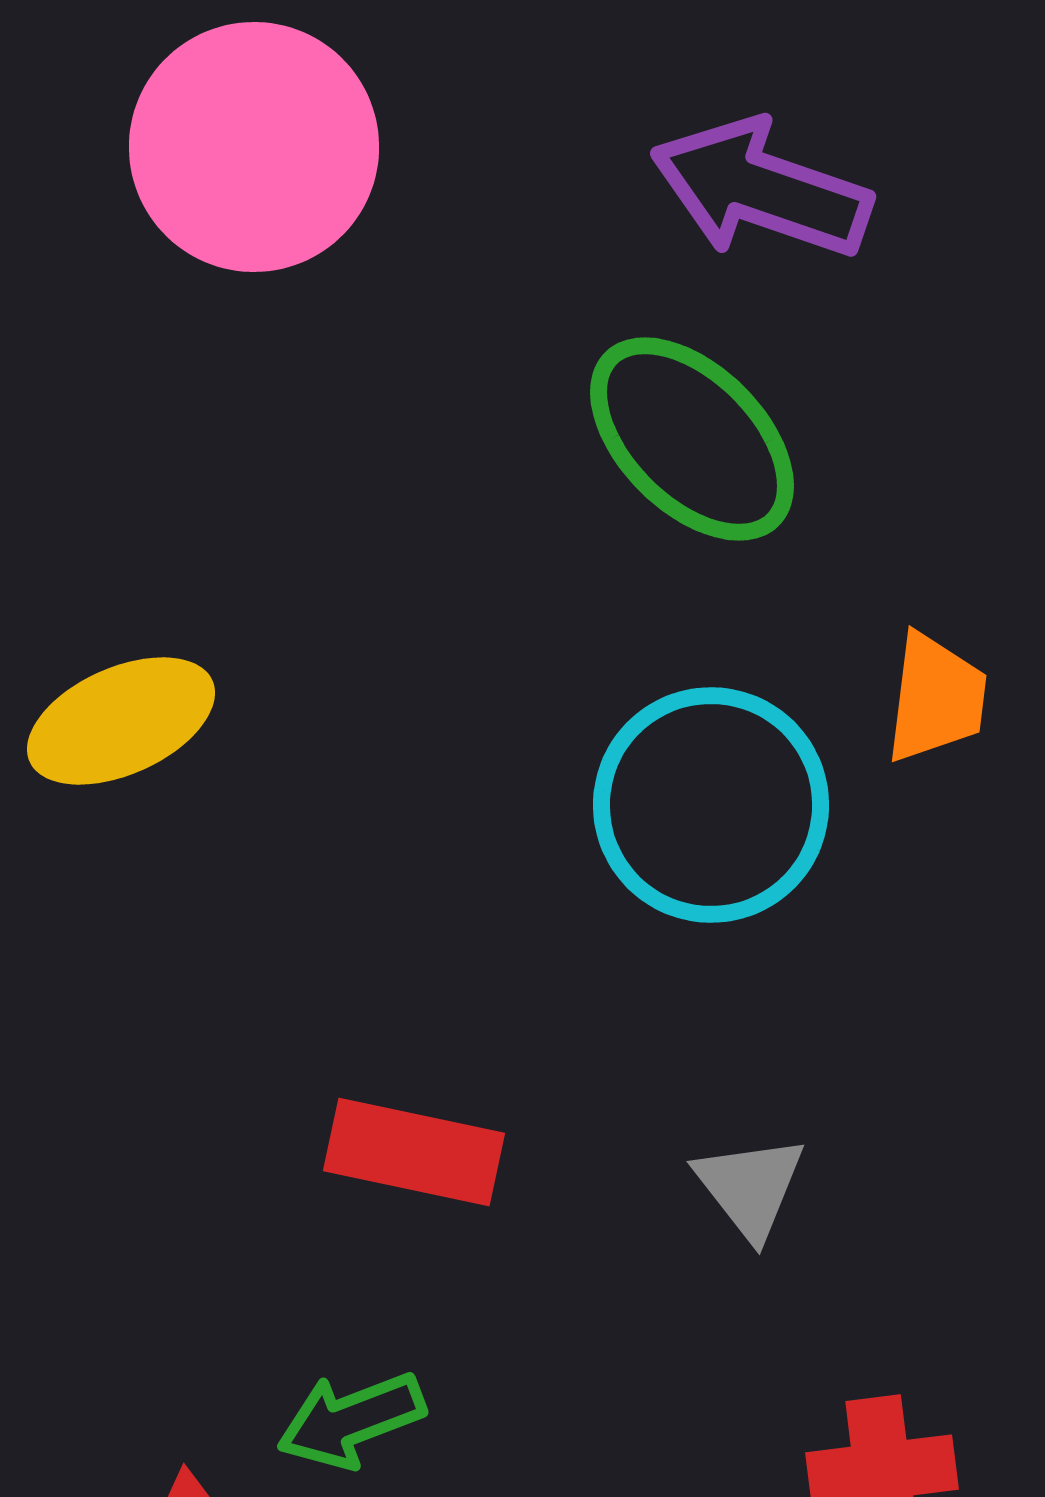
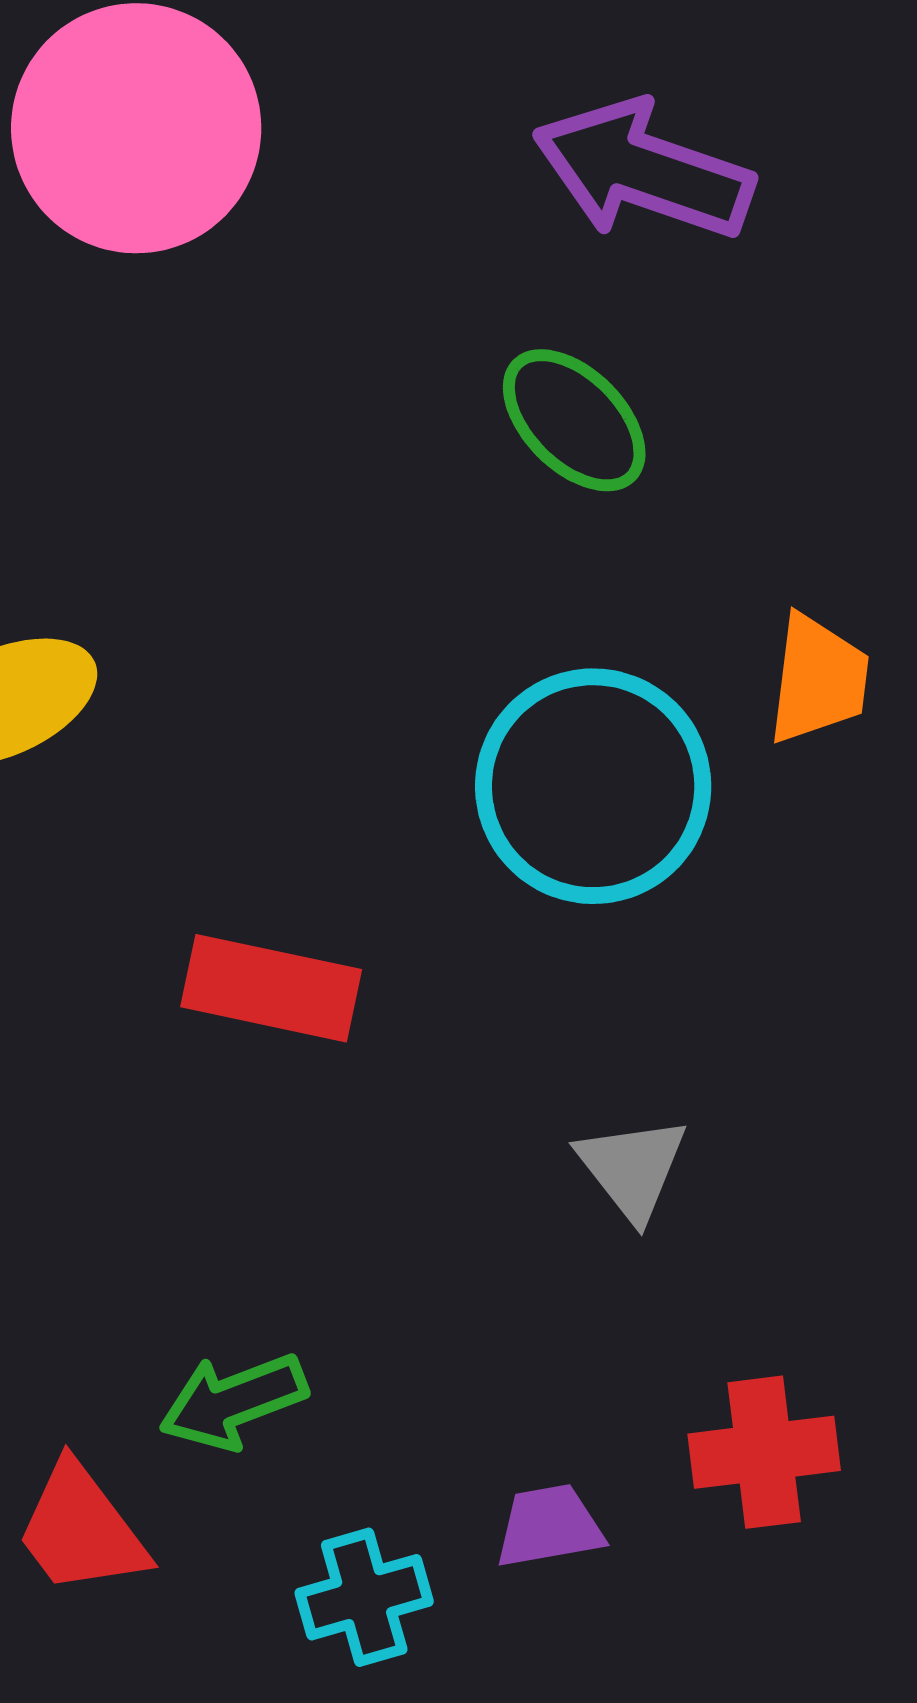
green ellipse: (692, 439) -> (574, 420), size x0.7
red rectangle: (414, 1152) -> (271, 988), moved

